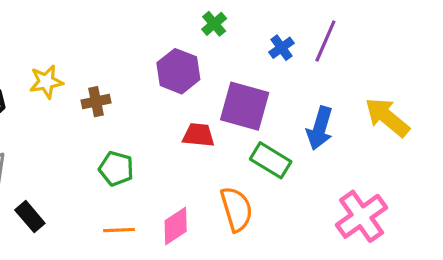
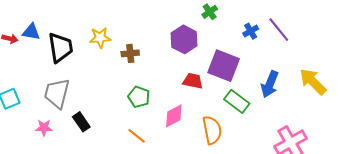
purple line: (325, 41) -> (279, 30), turned -68
pink diamond: (176, 226) -> (174, 116), moved
orange line: (119, 230) -> (137, 136), turned 36

